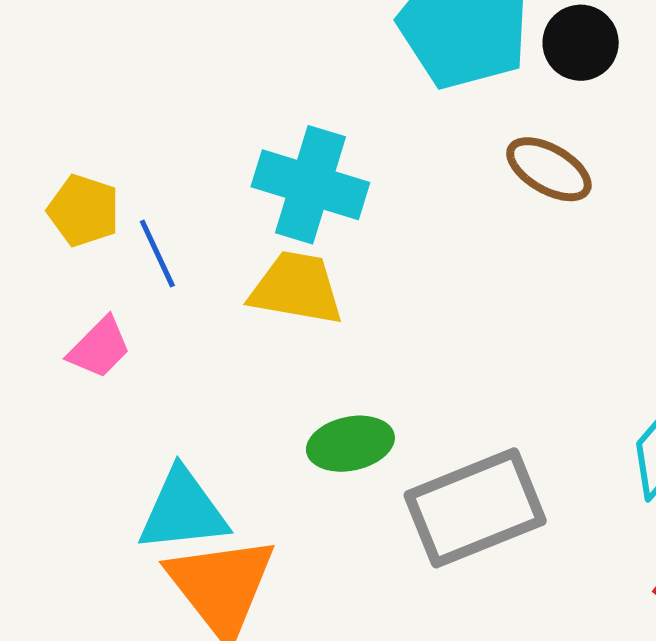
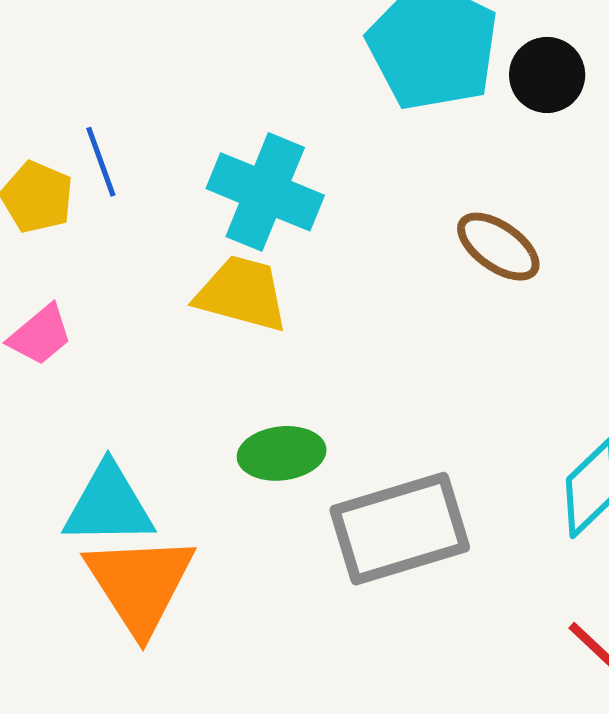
brown ellipse: (549, 169) -> (498, 247), moved
blue line: (157, 254) -> (101, 162), moved

